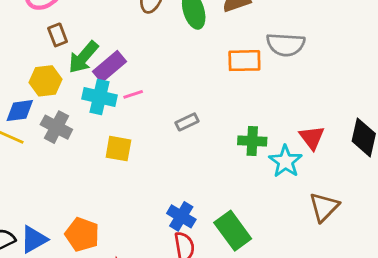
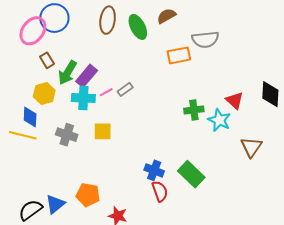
blue diamond: (20, 111) -> (30, 117), turned -70
gray rectangle: (187, 122) -> (125, 89), moved
gray cross: (56, 127) -> (67, 135), moved

